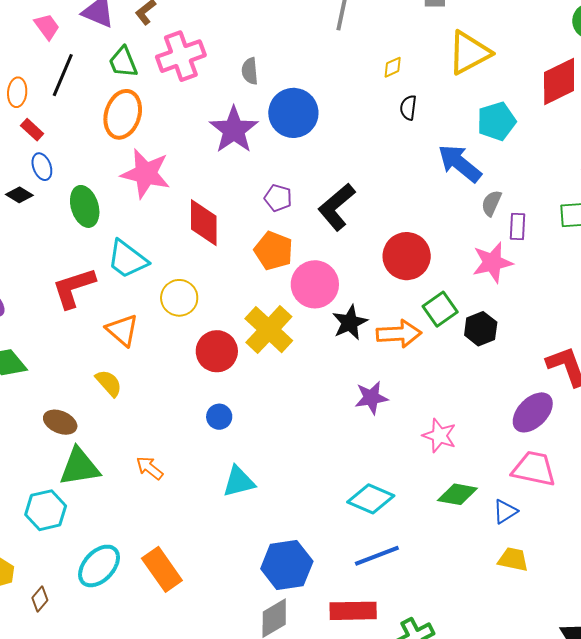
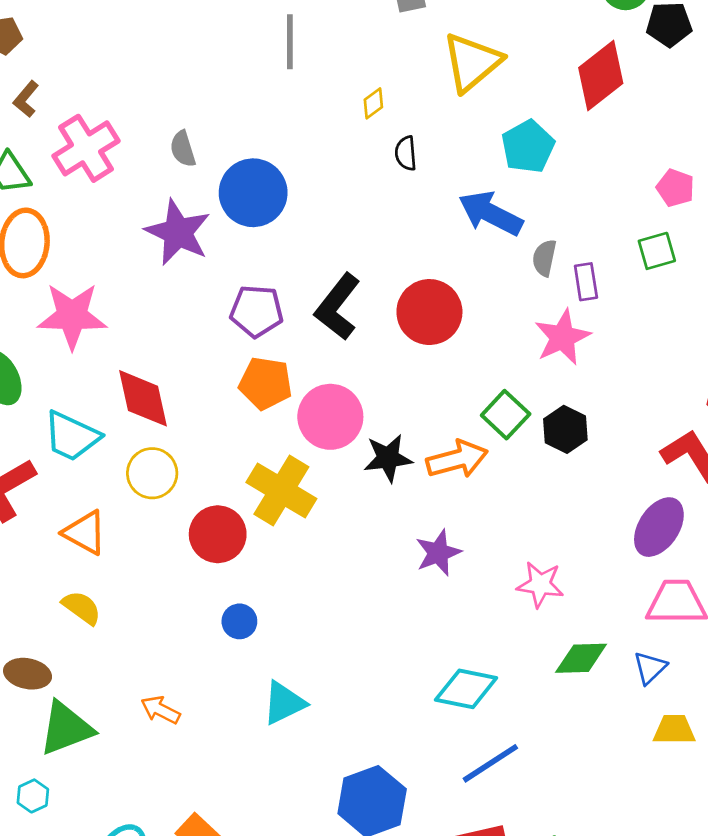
purple pentagon: (278, 198) -> (257, 311), size x1.4
red diamond: (204, 223) -> (143, 398), moved
red circle: (407, 256) -> (429, 312), moved
black star: (350, 322) -> (388, 458), turned 30
cyan hexagon: (46, 510) -> (33, 796), size x0.6

